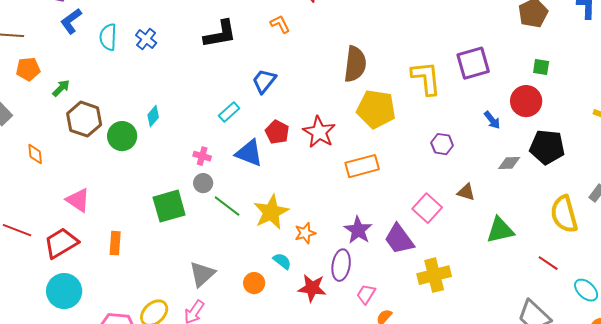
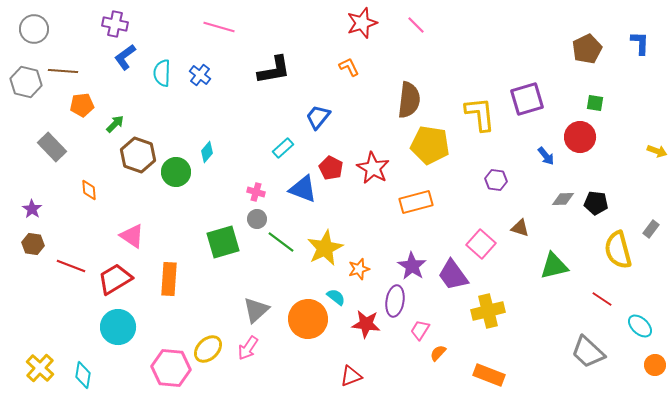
orange L-shape: (280, 24) -> (349, 67), moved
black pentagon: (547, 147) -> (596, 203), moved, size x0.7
orange rectangle: (115, 243) -> (169, 279), size x1.4
orange circle: (254, 283) -> (308, 319), size x1.8

